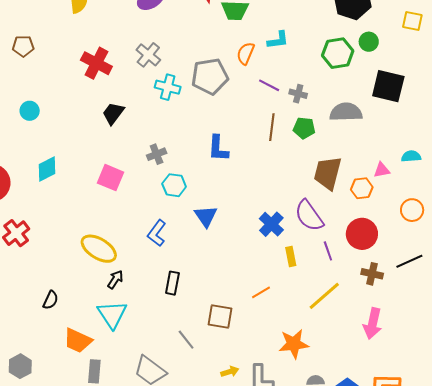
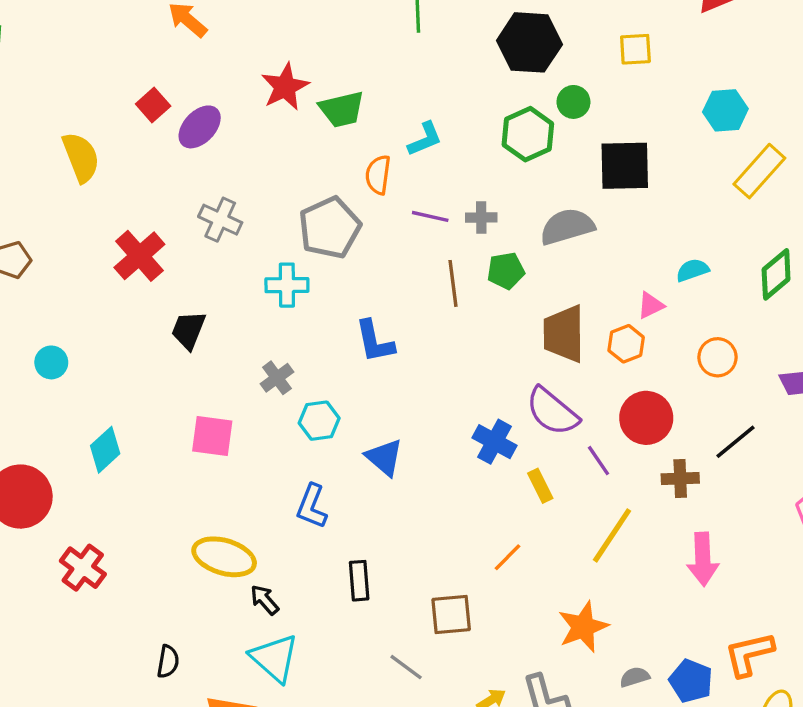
red cross: (96, 63) -> (139, 256), turned 36
cyan cross: (168, 87) -> (287, 285), moved
black arrow: (115, 279) -> (265, 600), turned -60

